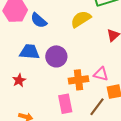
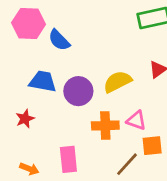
yellow semicircle: (81, 19) -> (117, 82), moved
pink rectangle: (65, 104) -> (68, 159), moved

